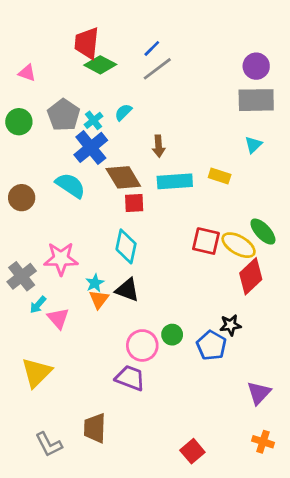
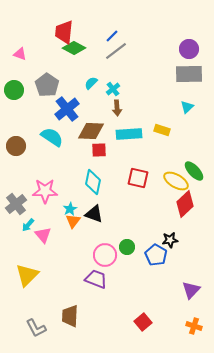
cyan cross: (93, 120) -> (113, 89), moved
brown diamond: (123, 177) -> (91, 131), turned -56
red square: (206, 241) -> (138, 178), moved
red square: (192, 451) -> (143, 322), moved

